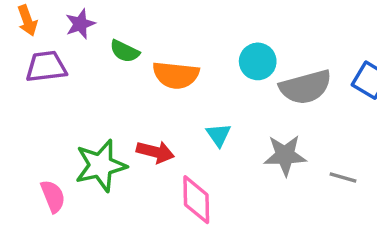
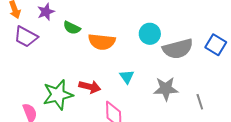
purple trapezoid: (46, 67) -> (26, 37), turned -145
gray line: (343, 177) -> (200, 102), turned 56

